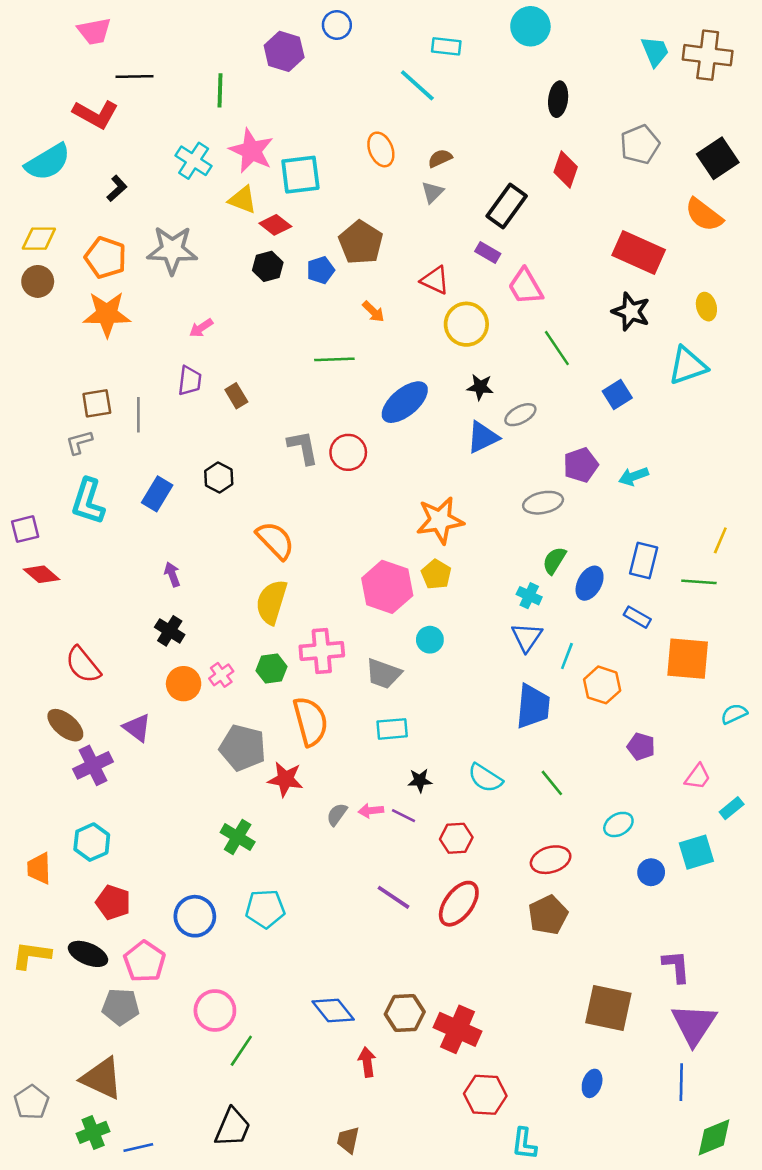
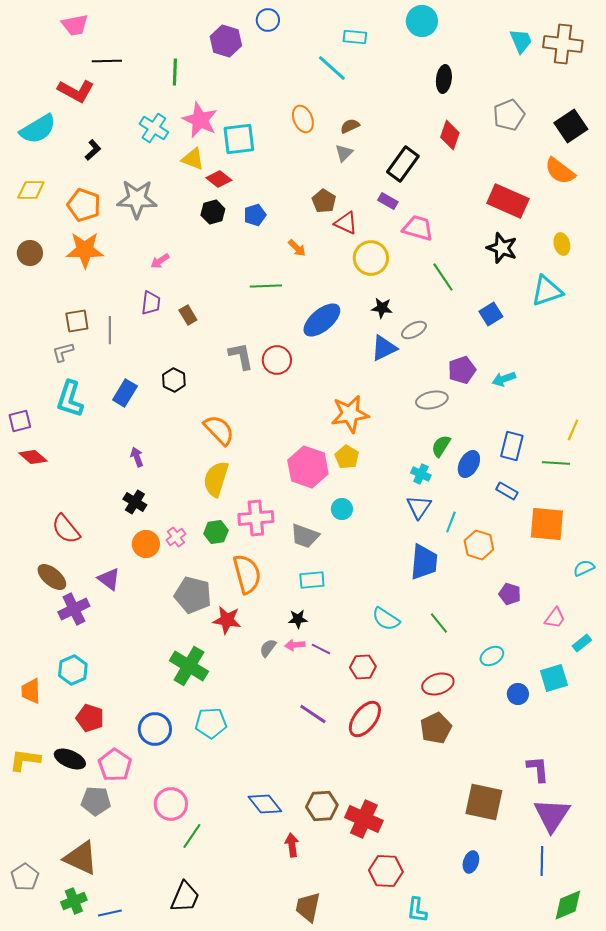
brown pentagon: (361, 242) -> (324, 201), moved, size x0.7
brown circle: (38, 281) -> (30, 253), moved
pink trapezoid: (525, 286) -> (418, 228), turned 136
black star: (420, 780) -> (298, 619), moved
green cross: (238, 837) -> (189, 666), size x1.4
brown trapezoid: (348, 1140) -> (308, 907), moved, size x1.4

